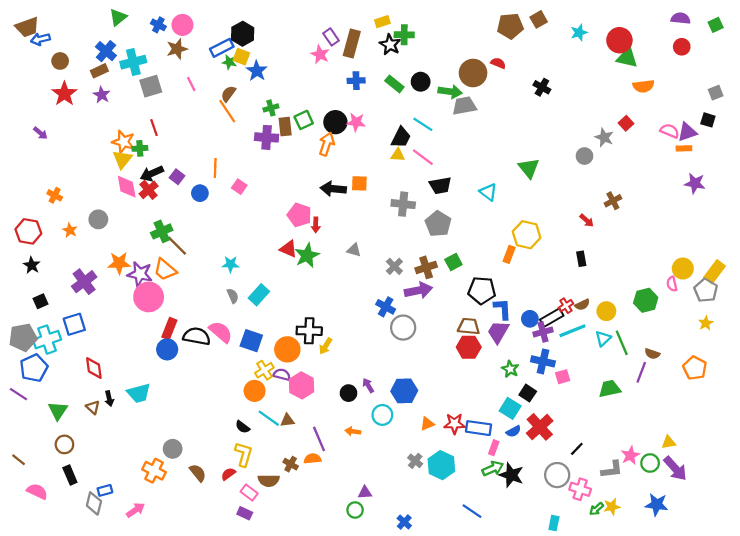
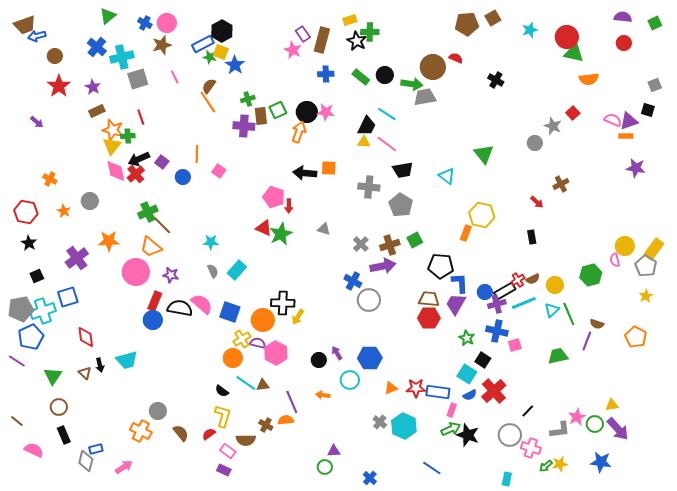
brown rectangle: (99, 71) -> (97, 111), moved
purple star: (140, 274) -> (171, 275), moved, size x0.7

